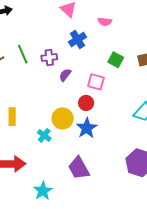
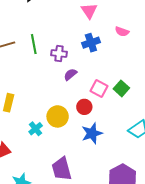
green square: (116, 60) -> (121, 88), moved
blue star: (87, 128) -> (92, 133), moved

